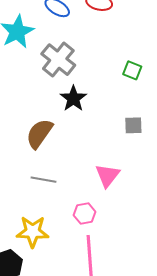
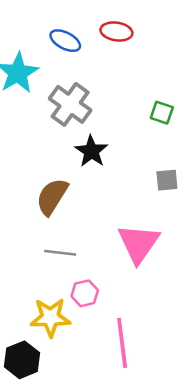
pink triangle: (107, 175) -> (139, 243), size x1.4
pink hexagon: (85, 213) -> (85, 293), moved

